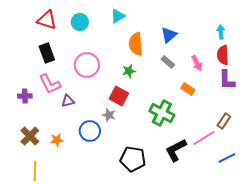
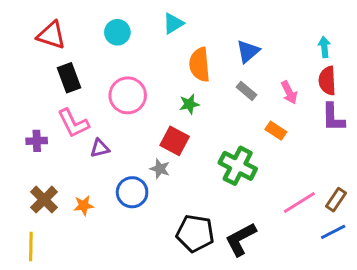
red triangle: (47, 20) -> (51, 35), moved
brown rectangle: (224, 121) -> (336, 200), moved
black L-shape: (176, 150) -> (241, 239), moved
yellow line: (35, 171) -> (31, 247), moved

